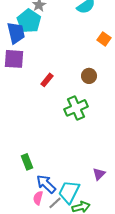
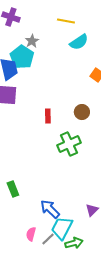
red rectangle: (47, 80) -> (48, 116), moved, turned -40
green rectangle: (27, 162) -> (13, 189), moved
blue arrow: (46, 184) -> (50, 209), moved

